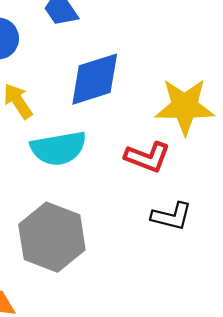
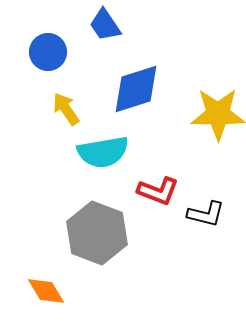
red L-shape: (147, 157) -> (158, 191), moved

